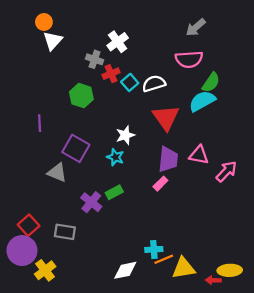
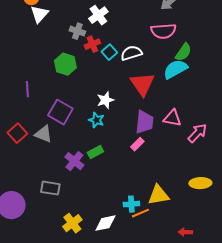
red square: (29, 225) -> (17, 133), moved
yellow triangle: (184, 268) -> (158, 195), moved
yellow cross: (45, 270) -> (72, 223), moved
yellow ellipse: (230, 270) -> (200, 183), moved

